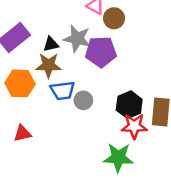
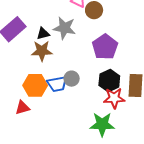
purple pentagon: (101, 52) -> (105, 47), moved, turned -30
orange hexagon: (20, 83) -> (35, 85), moved
blue trapezoid: (63, 91) -> (57, 84), moved

